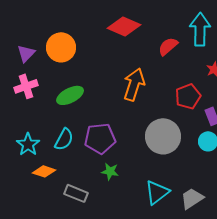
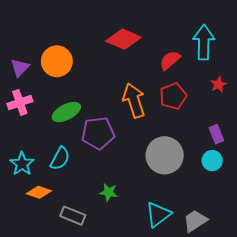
orange arrow: (134, 84) -> (134, 100), turned -36
red pentagon: (188, 96) -> (173, 96), moved
purple pentagon: (100, 138) -> (98, 133), moved

